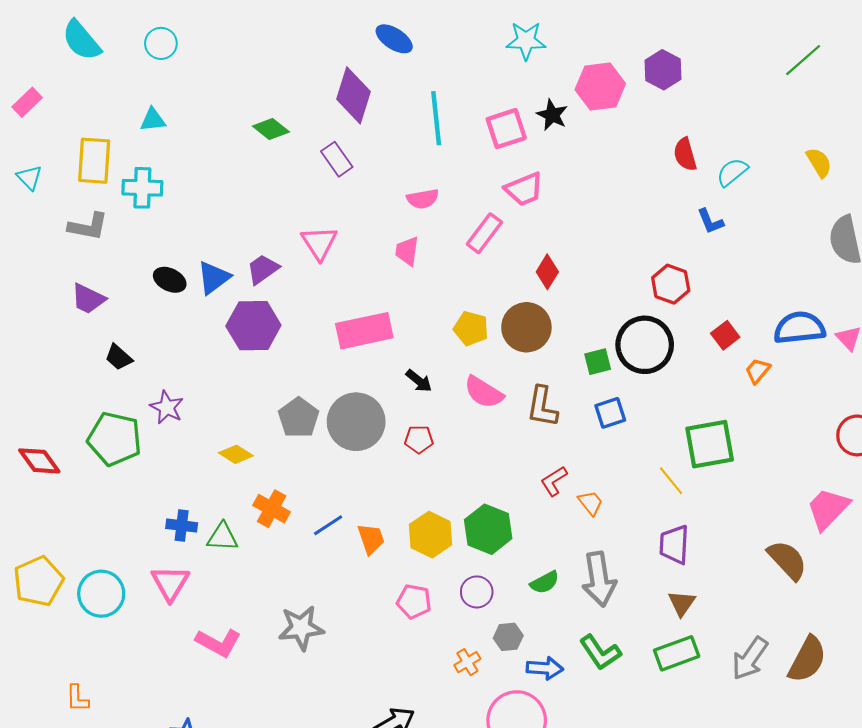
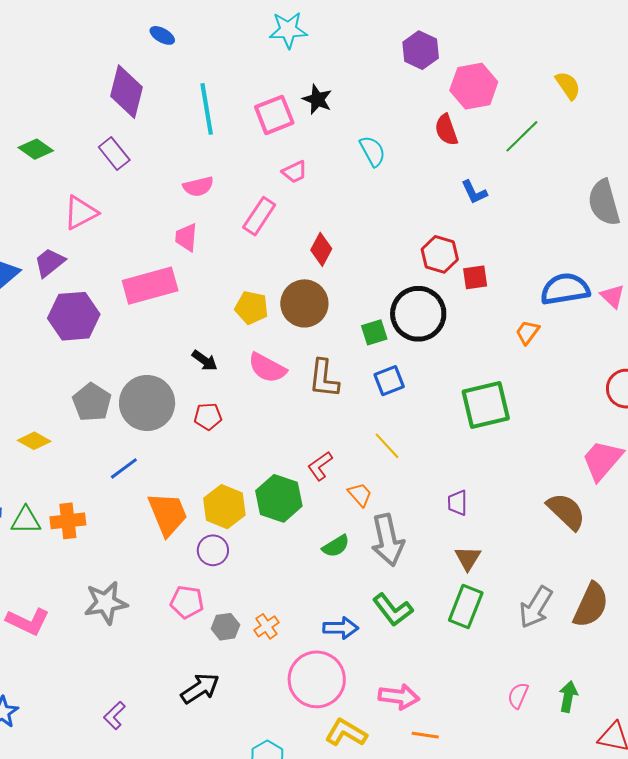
blue ellipse: (394, 39) -> (162, 35), size x0.7
green line: (803, 60) -> (522, 136), moved
pink hexagon: (600, 87) -> (474, 86), moved
green diamond: (271, 129) -> (36, 149), moved
yellow semicircle: (819, 163) -> (568, 85), moved
cyan semicircle: (732, 172) -> (373, 151), moved, turned 104
pink trapezoid: (524, 189) -> (295, 172), size x0.7
pink triangle: (319, 243) -> (81, 213), moved, turned 39
purple hexagon: (253, 326) -> (74, 316), moved
pink rectangle: (364, 331) -> (150, 286), moved
red square: (725, 335) -> (475, 277), moved, turned 32
red L-shape: (554, 481) -> (320, 466), moved
yellow line: (671, 481) -> (387, 446), moved
orange trapezoid: (591, 503) -> (360, 495), moved
orange cross: (272, 509) -> (68, 521), moved, turned -32
blue line: (328, 525) -> (124, 468), moved
orange trapezoid: (371, 539) -> (168, 514), size x1.5
purple trapezoid: (674, 545) -> (458, 503), size x0.7
purple circle: (477, 592) -> (213, 550), moved
pink pentagon: (414, 601) -> (187, 602), moved
gray hexagon: (508, 637) -> (225, 627), moved
green rectangle: (677, 653) -> (466, 606), turned -45

